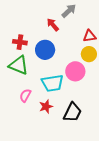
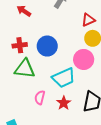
red arrow: (53, 25) -> (24, 11), moved

